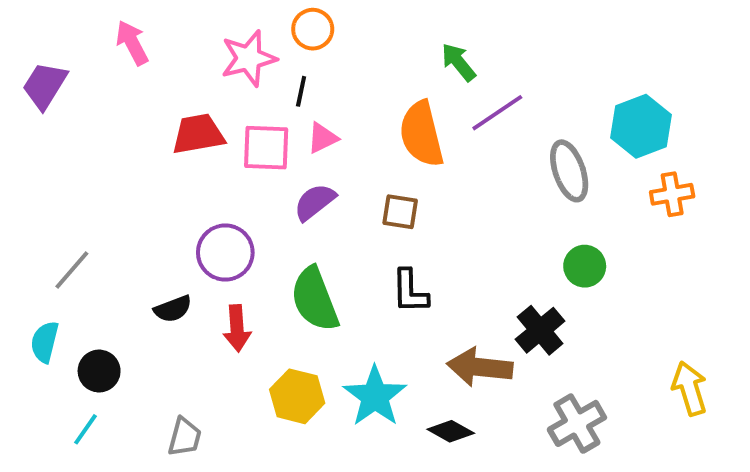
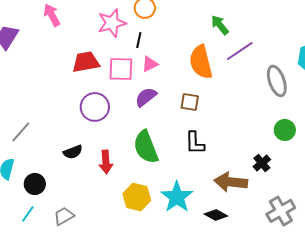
purple circle: (225, 253) -> (95, 107), moved
black cross: (540, 330) -> (262, 163), size x0.7
gray trapezoid: (185, 437) -> (64, 216), moved, turned -135

